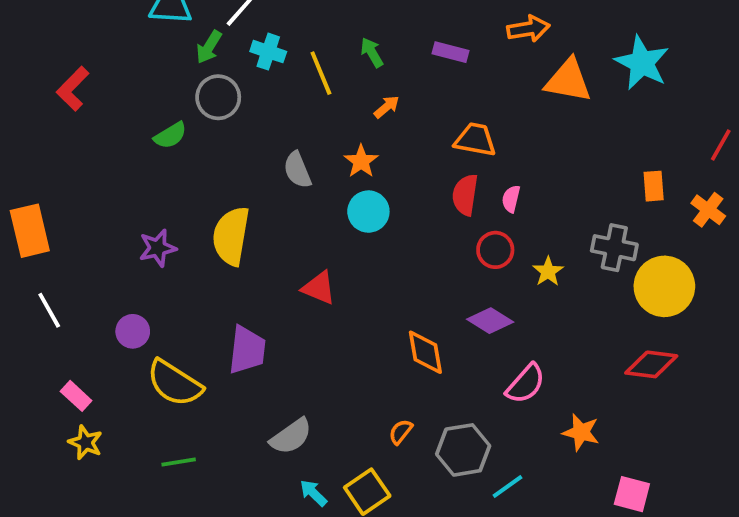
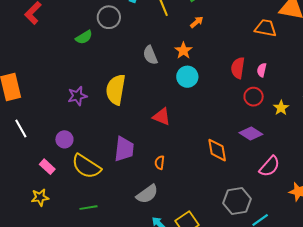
orange trapezoid: (475, 140) -> (266, 28), moved
pink rectangle: (76, 396) -> (47, 167), moved
orange semicircle: (401, 432) -> (160, 163), moved, turned -32
yellow star: (85, 442) -> (40, 197), turned -30

